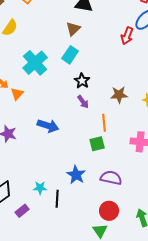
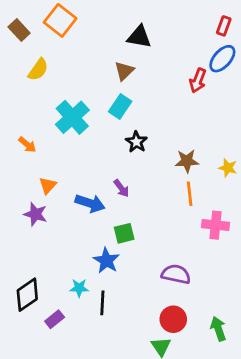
orange triangle: (17, 94) -> (48, 186), moved
purple arrow: (83, 102) -> (121, 188), moved
orange line: (104, 123) -> (190, 194), moved
green square: (97, 144) -> (124, 233), moved
blue star: (76, 175) -> (106, 261), moved

